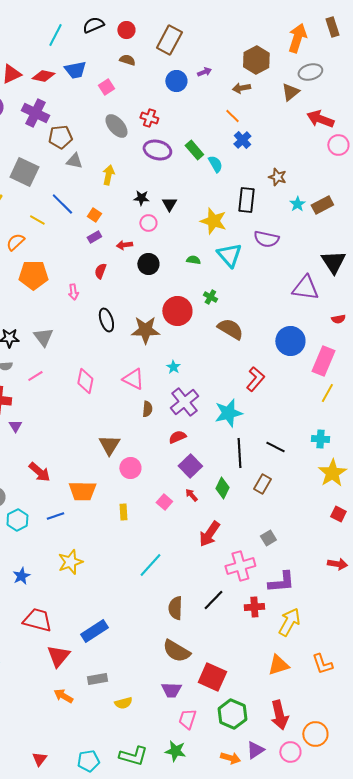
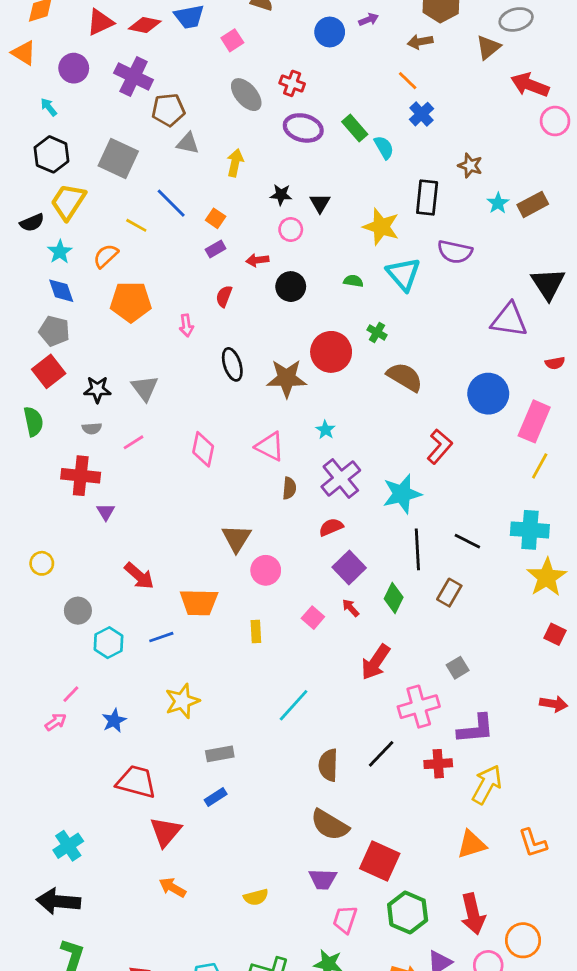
cyan cross: (320, 439) -> (530, 530), size x1.5
blue rectangle: (94, 631) -> (216, 797), size x0.6
gray rectangle: (97, 679) -> (220, 754), moved

